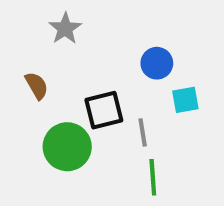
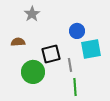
brown semicircle: (37, 86) -> (18, 42), turned -64
cyan square: (185, 100) -> (91, 49), size x1.5

